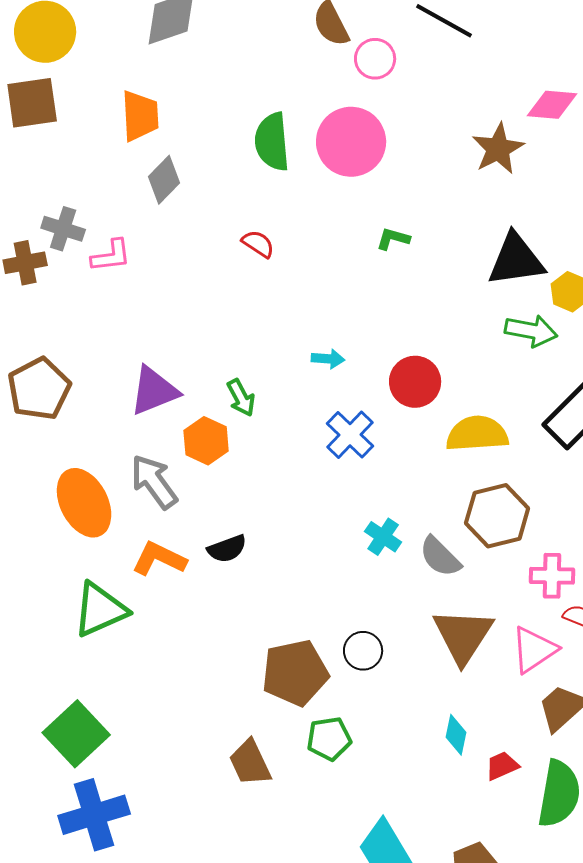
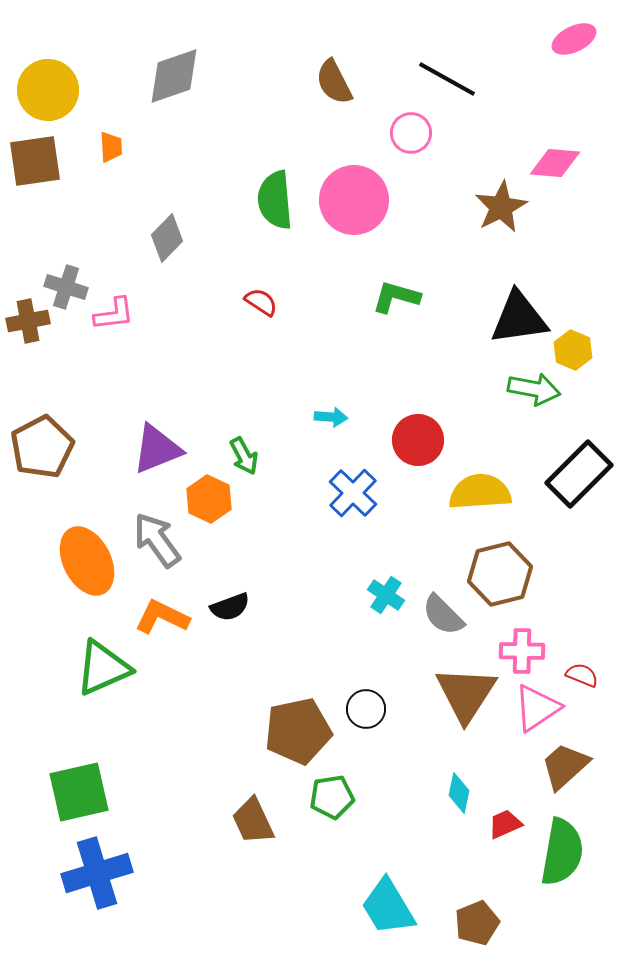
pink circle: (375, 59) -> (411, 133), moved
orange trapezoid: (140, 116) -> (111, 147), moved, size x0.6
green L-shape: (393, 239) -> (396, 297), size x1.4
pink cross: (552, 576) -> (522, 651), moved
green square: (76, 734) -> (79, 792), turned 30

